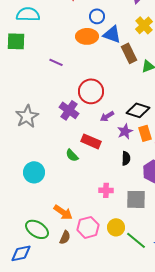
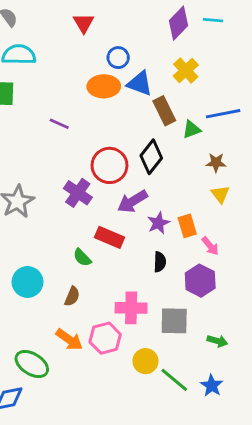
black diamond: (138, 110) -> (151, 157), moved, turned -70
purple arrow: (107, 116) -> (133, 201), size x1.5
pink cross: (106, 190) -> (131, 308), size x1.5
pink hexagon: (88, 227) -> (105, 338), moved
brown semicircle: (65, 237) -> (72, 296), moved

